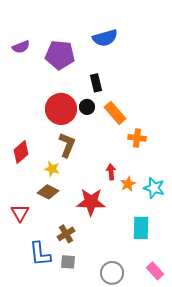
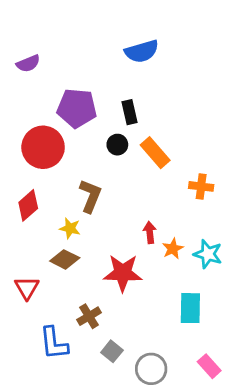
purple pentagon: (60, 55) -> (77, 108), moved
red circle: (61, 109) -> (43, 147), moved
orange cross: (137, 138) -> (201, 186), moved
gray square: (68, 262) -> (112, 351), moved, turned 35

